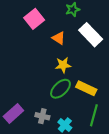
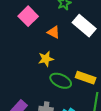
yellow star: (63, 65) -> (46, 59), moved
green ellipse: (60, 89) -> (61, 81), turned 75

